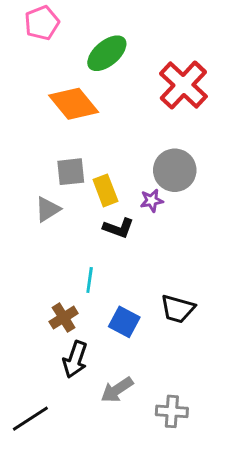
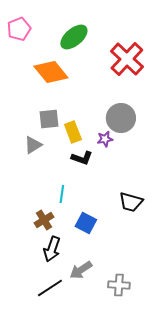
pink pentagon: (42, 23) -> (19, 29), moved
black trapezoid: (178, 309) -> (131, 202), moved
black line: (30, 419) -> (50, 288), moved

